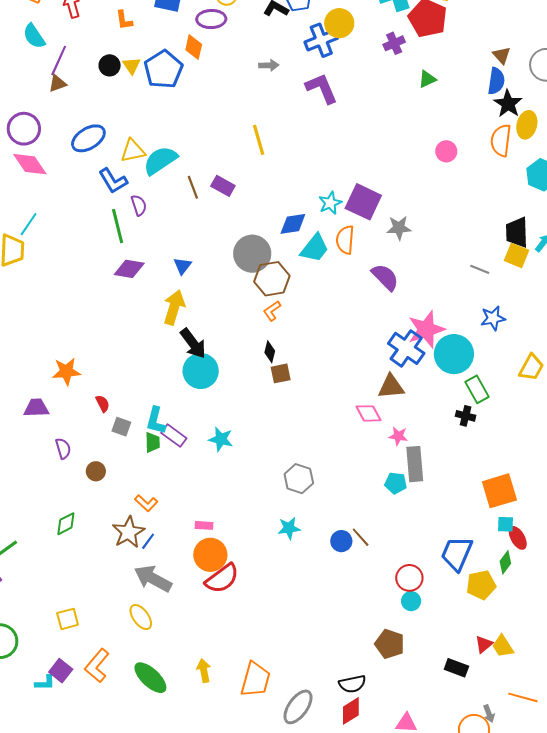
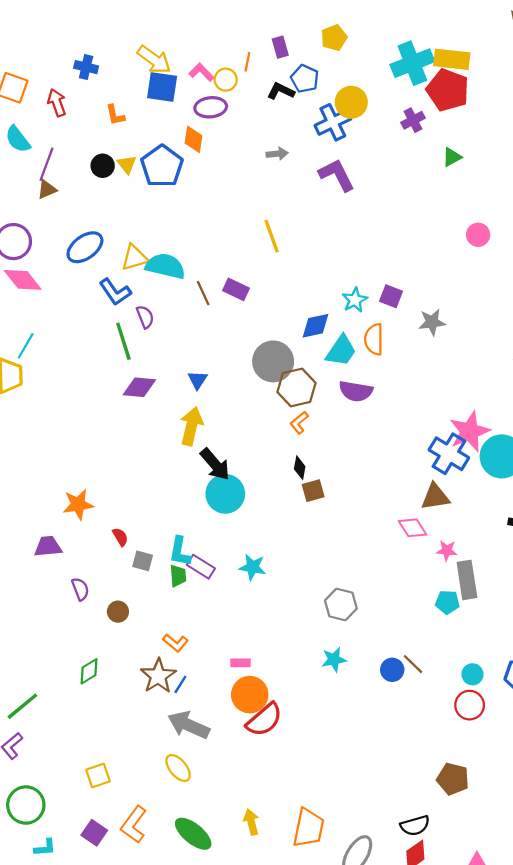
cyan semicircle: (160, 160) -> (165, 266), turned 51
purple square: (363, 202) -> (391, 296), size x0.6
purple semicircle: (385, 277) -> (356, 391), moved, turned 148
cyan circle: (411, 601) -> (472, 674), moved
cyan L-shape: (45, 683) -> (45, 848), moved

